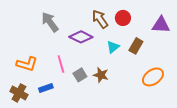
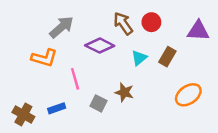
gray arrow: (50, 22) -> (62, 27), turned 85
orange L-shape: (27, 64) -> (44, 58), moved
gray square: (80, 75) -> (98, 103), moved, turned -32

